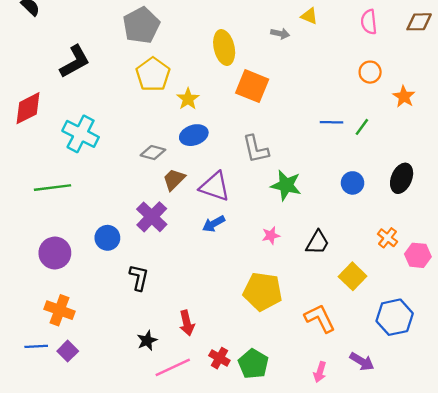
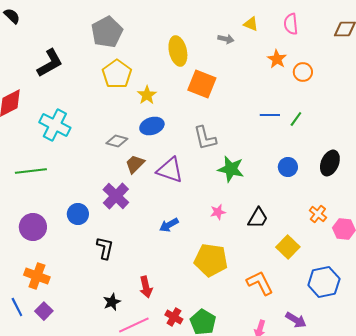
pink semicircle: (369, 22) -> (291, 24), moved
orange star: (404, 97) -> (277, 59), moved
blue arrow: (214, 224) -> (169, 225), moved
blue line: (36, 346) -> (17, 307), turned 66

